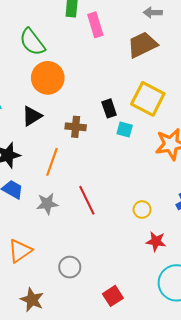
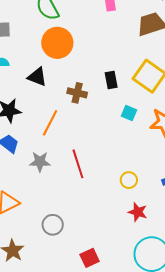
black triangle: (32, 116) -> (37, 77), turned 45
cyan square: (125, 130) -> (129, 113), moved

